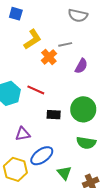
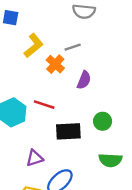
purple semicircle: (81, 66) -> (84, 80), moved
green circle: (83, 109) -> (103, 121), size x0.6
black rectangle: (54, 115) -> (68, 131), size x1.5

